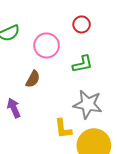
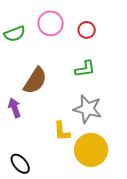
pink circle: (47, 45) -> (51, 23), moved
brown semicircle: (33, 79) -> (35, 81), size x1.6

